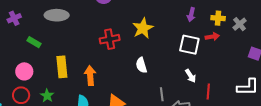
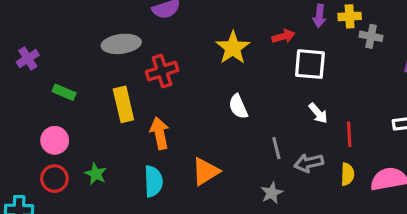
gray ellipse: (57, 15) -> (121, 44), moved
purple arrow: (191, 15) -> (319, 16), moved
gray cross: (240, 24) -> (371, 36), moved, turned -32
red arrow: (212, 37) -> (283, 36), moved
red cross: (110, 39) -> (162, 71), moved
yellow rectangle: (62, 67) -> (123, 104), moved

